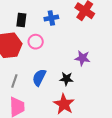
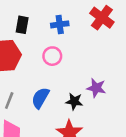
pink circle: (36, 42) -> (52, 56), moved
purple star: (82, 58) -> (96, 88), moved

